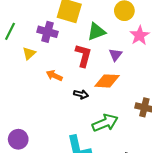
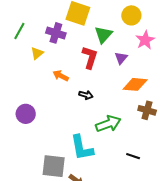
green triangle: (96, 32) -> (103, 35), turned -30
orange diamond: (107, 81) -> (135, 84), moved
purple circle: (18, 139) -> (26, 114), moved

